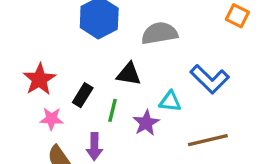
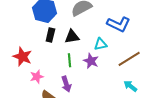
black rectangle: (83, 95) -> (50, 35), moved

